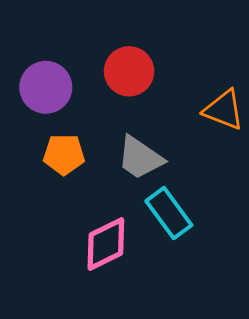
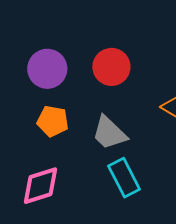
pink diamond: (106, 244) -> (41, 186), moved

